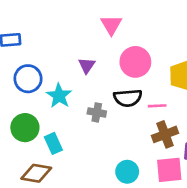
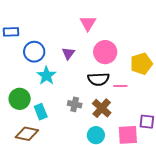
blue circle: (28, 79) -> (34, 52), moved
gray cross: (97, 112) -> (75, 104), moved
brown cross: (165, 134) -> (102, 108), moved, turned -30

